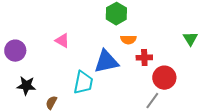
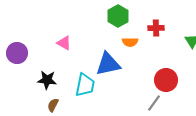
red cross: (144, 58) -> (156, 28), moved
black star: (26, 86) -> (47, 80), moved

